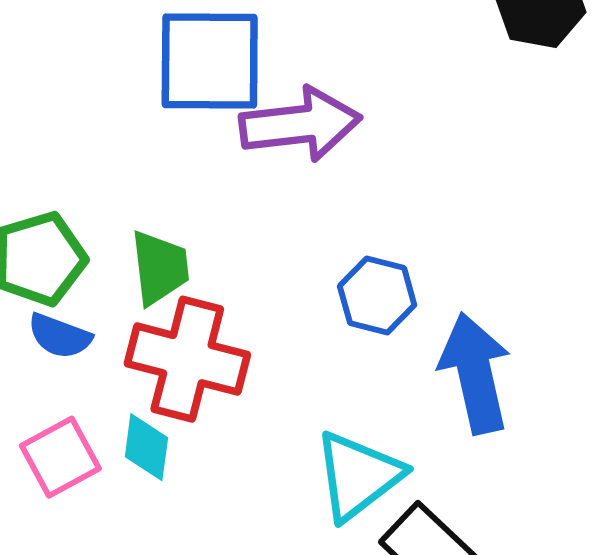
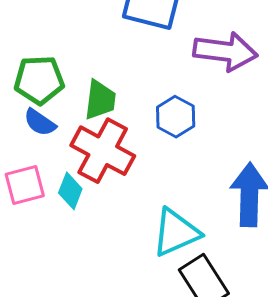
purple arrow: (300, 124) -> (225, 51), moved
blue hexagon: (377, 295) -> (176, 117), moved

